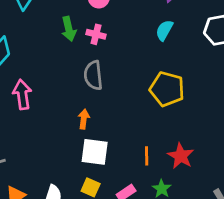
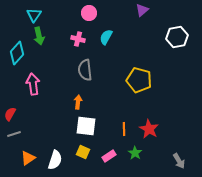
green arrow: (69, 29) -> (39, 36), moved
cyan semicircle: (164, 30) -> (106, 37), moved
pink cross: (96, 34) -> (78, 39), moved

